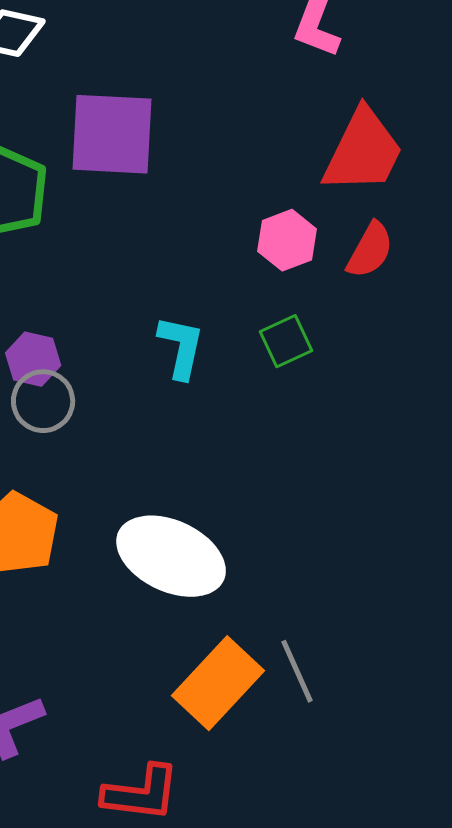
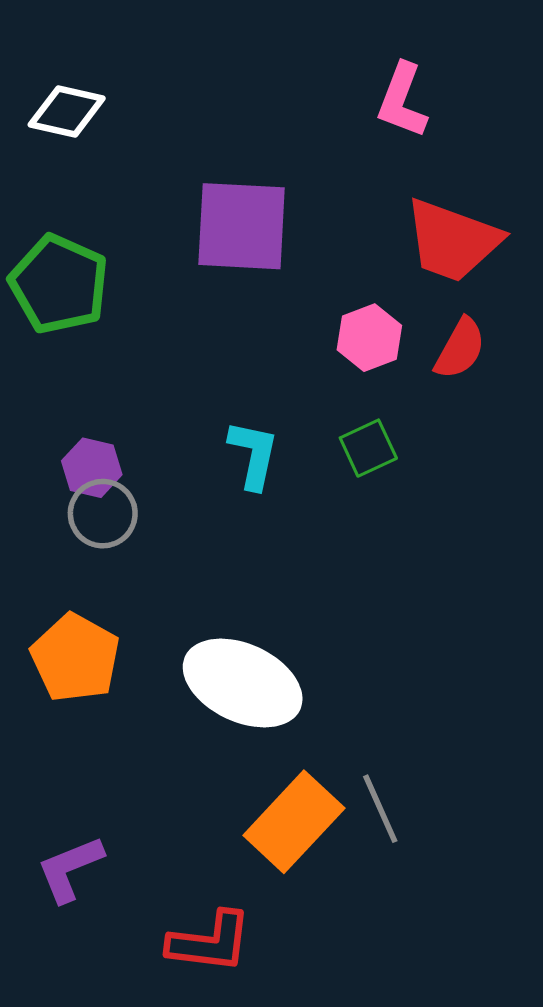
purple square: (112, 134) -> (242, 226), moved
red trapezoid: (363, 151) -> (452, 240), turned 84

